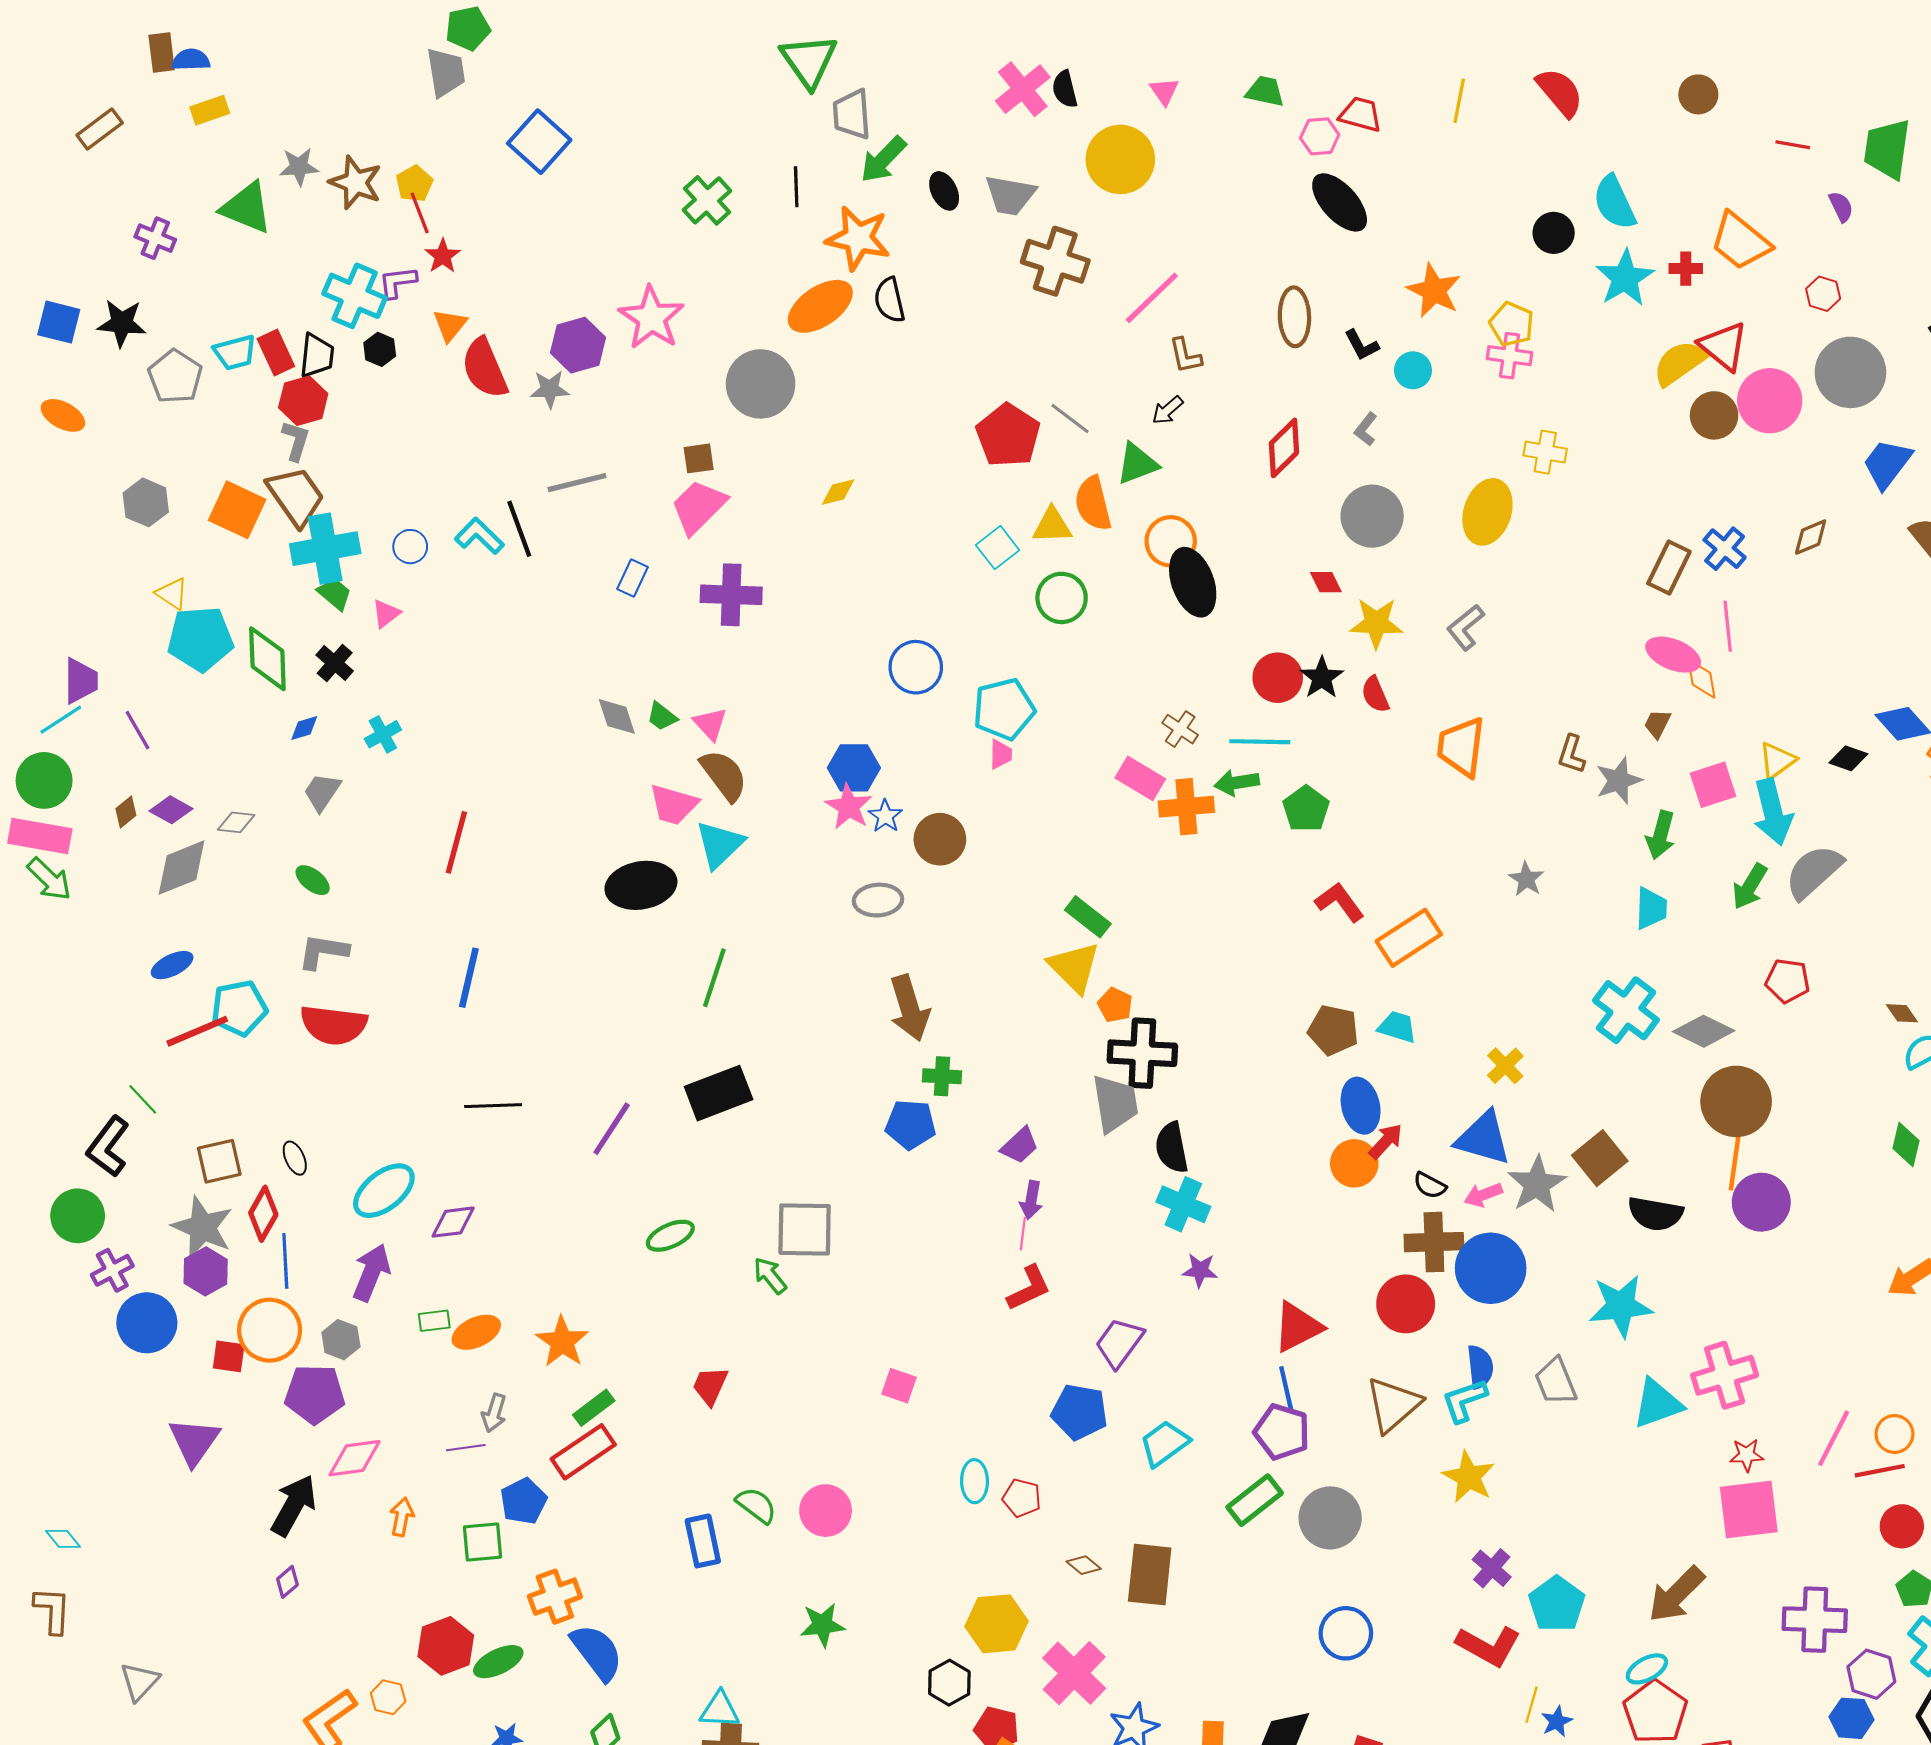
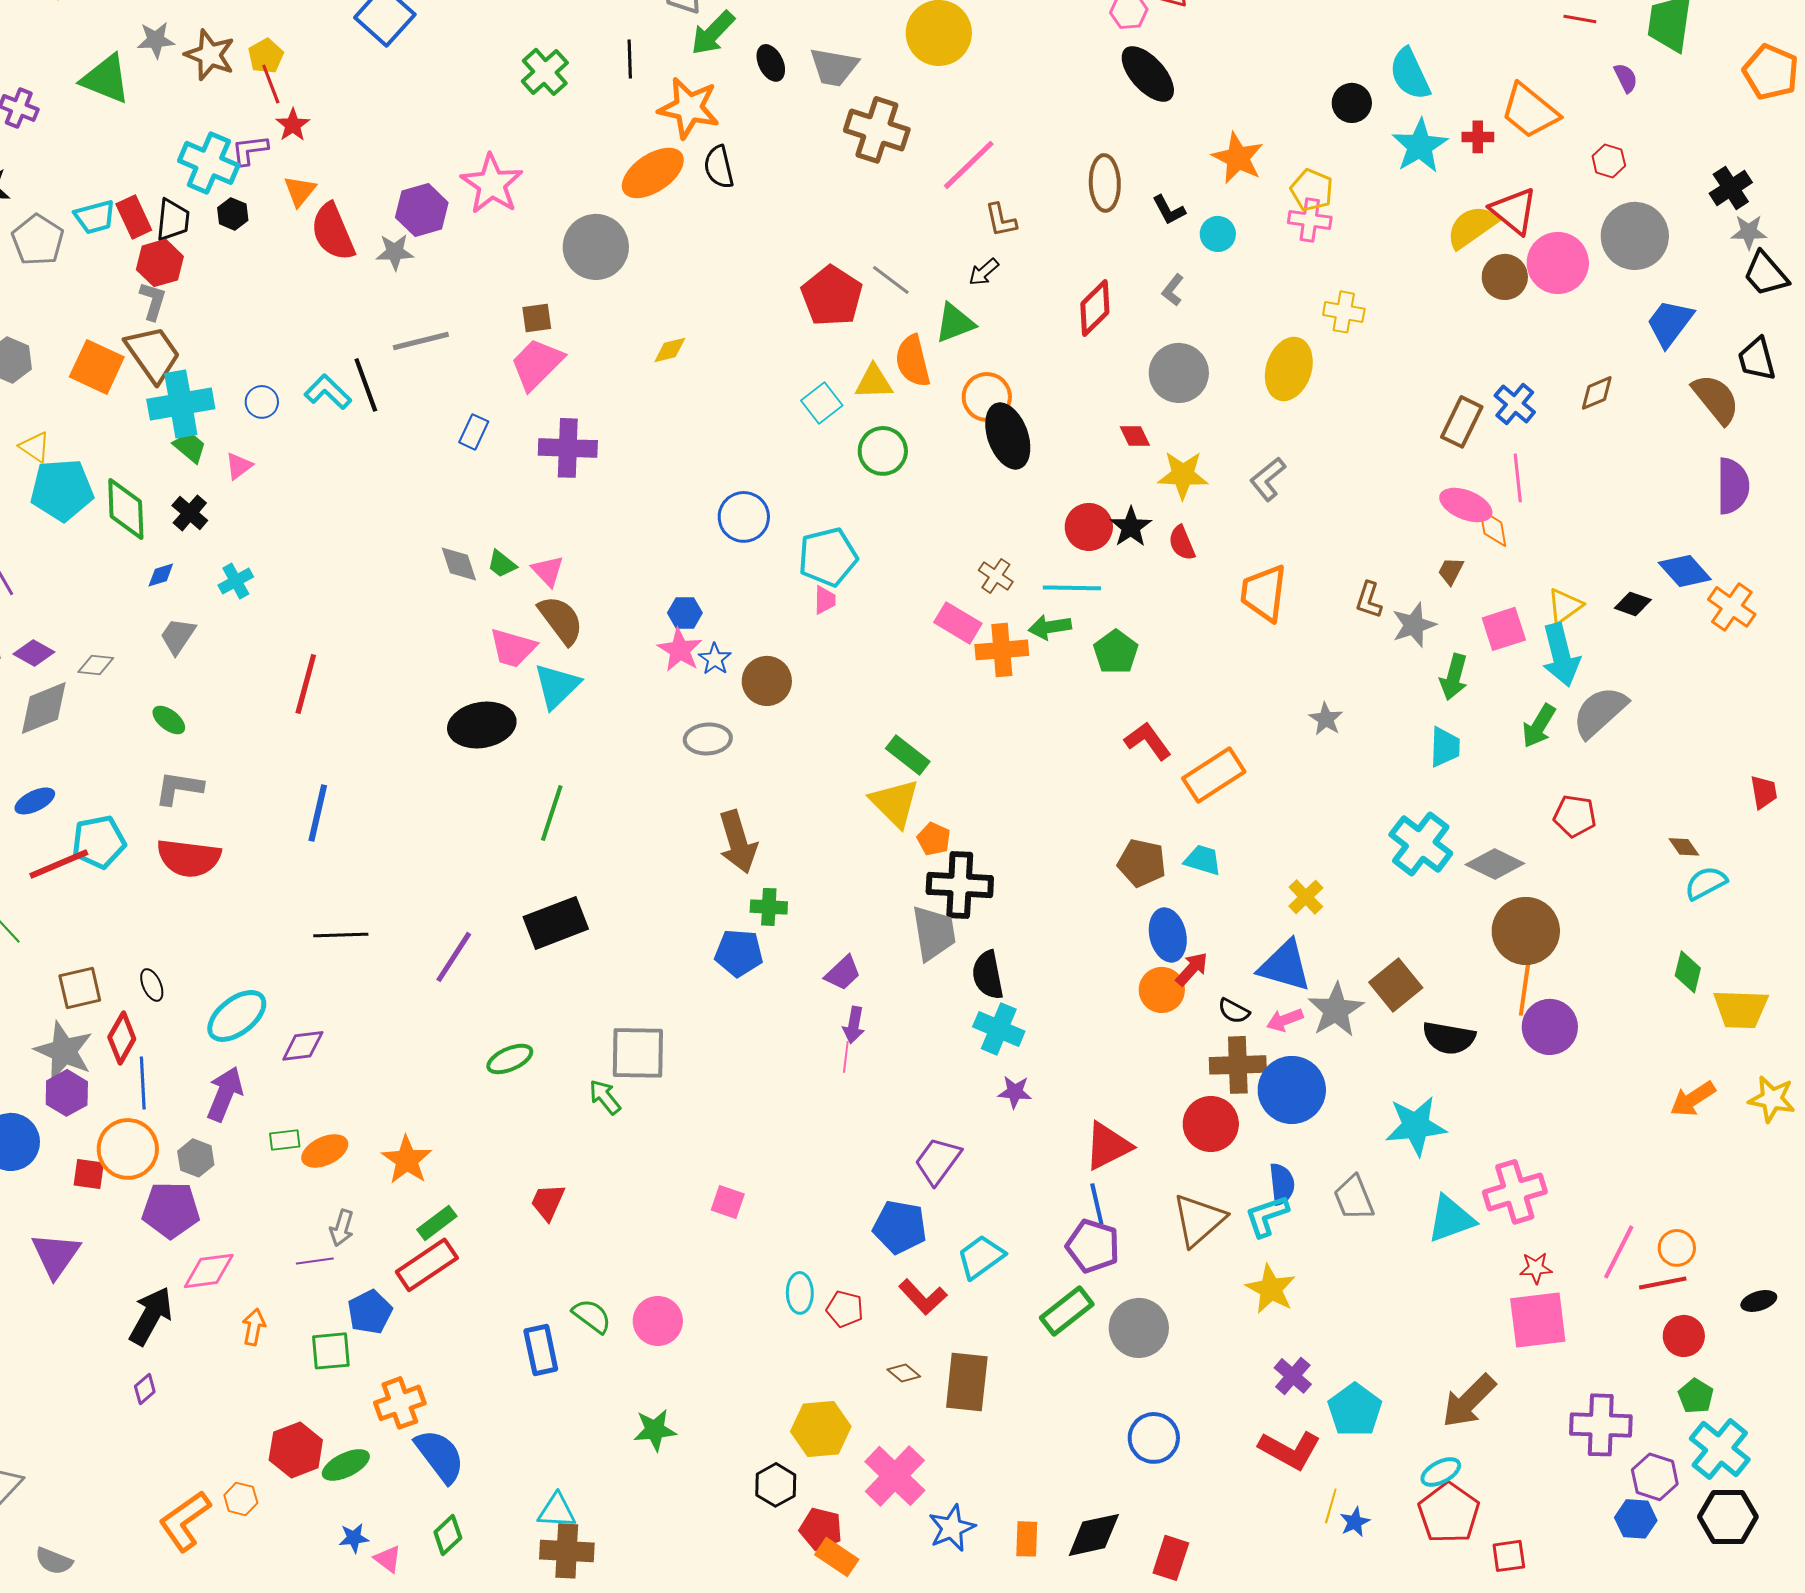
blue hexagon: (854, 768) -> (685, 613), size x0.7
red L-shape: (1029, 1288) -> (923, 1297), moved, turned 72

